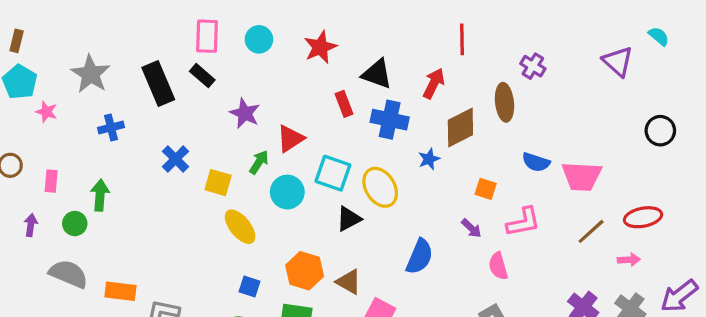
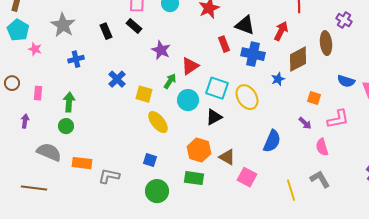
black rectangle: (158, 83) -> (106, 31), size x0.6
black triangle: (349, 219) -> (214, 117), moved
green circle: (75, 224) -> (66, 126), moved
blue square: (250, 286) -> (150, 160), moved

